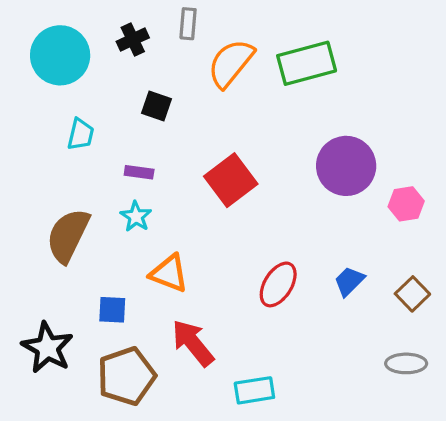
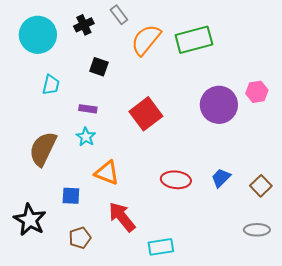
gray rectangle: (188, 24) -> (119, 15), turned -42
pink hexagon: (406, 204) -> (257, 92), moved
red ellipse: (278, 284) -> (176, 180), turned 64
brown pentagon: (126, 376) -> (80, 238), size x0.6

